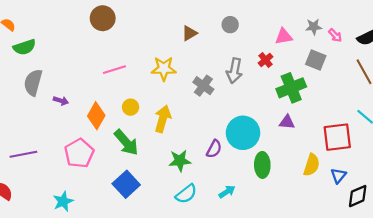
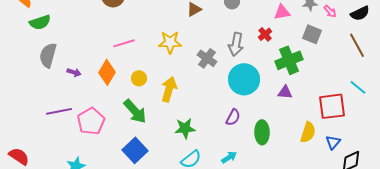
orange diamond: (96, 116) -> (107, 72), moved
cyan circle: (243, 133) -> (244, 79), moved
purple semicircle: (214, 149) -> (233, 117), moved
purple line: (23, 154) -> (59, 111), moved

